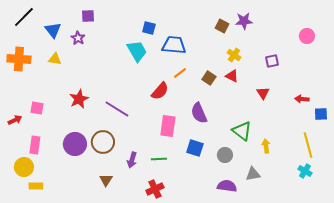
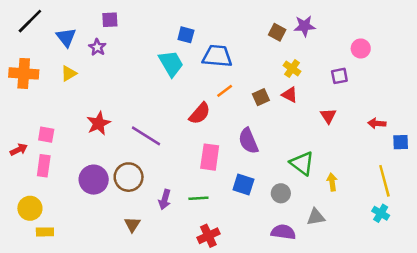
pink circle: (307, 36) -> (361, 48), moved
yellow triangle: (55, 59) -> (69, 73), turned -40
brown square: (209, 78) -> (261, 97), turned 32
pink rectangle: (35, 145) -> (44, 166), moved
red cross: (155, 189) -> (208, 236), moved

